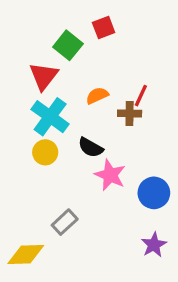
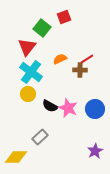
red line: (141, 96) -> (87, 59), turned 32
black semicircle: (91, 147) -> (50, 106), moved
blue circle: (154, 193) -> (95, 109), moved

